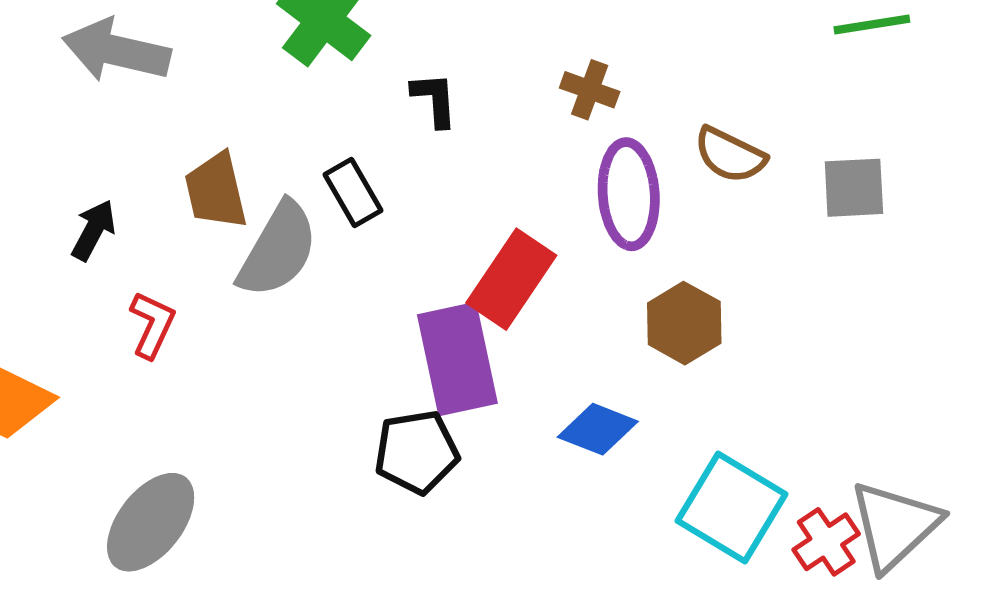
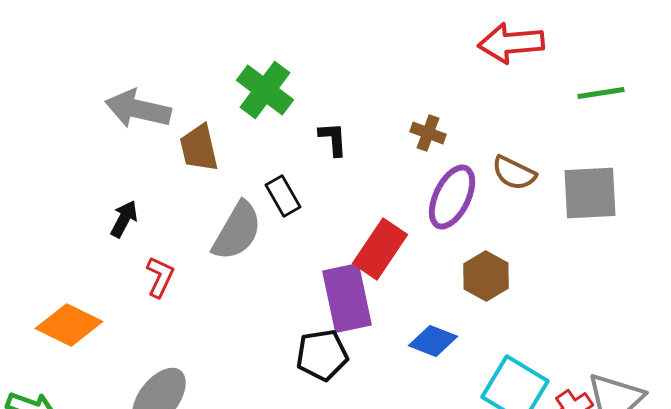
gray square: (854, 188) -> (590, 193), size x1.4
brown trapezoid: (216, 191) -> (199, 148), moved
purple ellipse: (629, 194) -> (452, 197), turned 30

